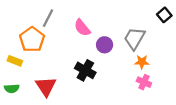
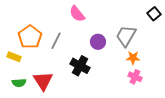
gray line: (48, 18) -> (56, 41), moved
pink semicircle: (82, 28) -> (77, 14), moved
green semicircle: (12, 89) -> (19, 83), moved

